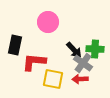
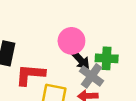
pink circle: (48, 22) -> (71, 41), moved

